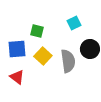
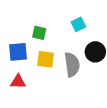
yellow square: (43, 56) -> (46, 59), turned -36
red triangle: (17, 77) -> (18, 82), turned -35

